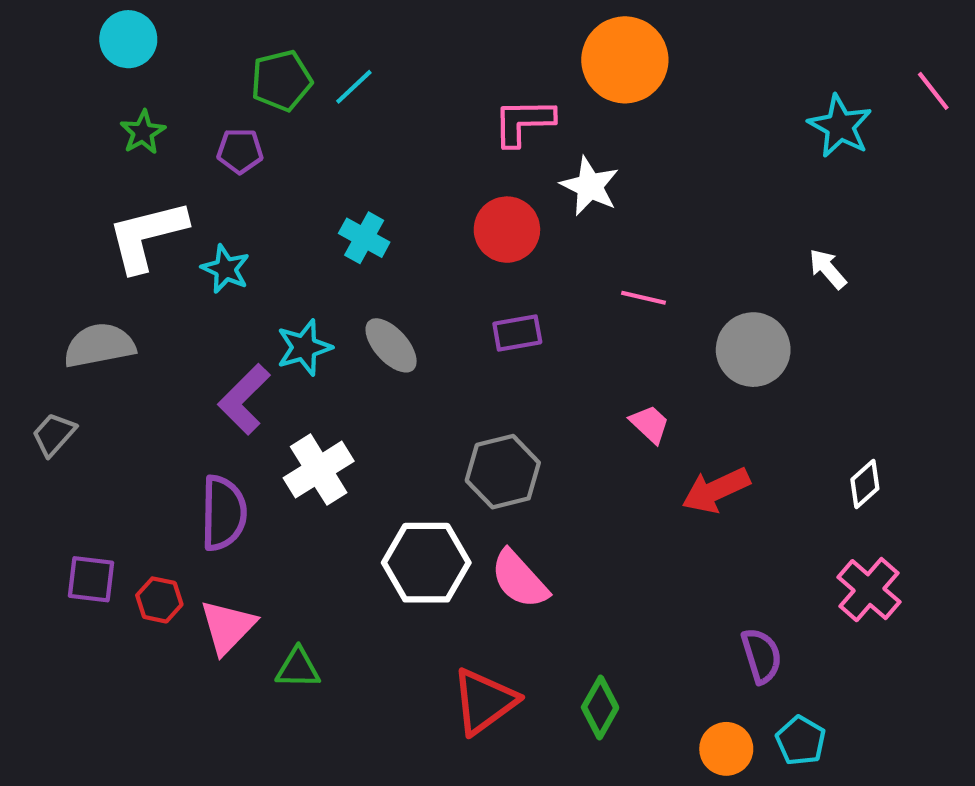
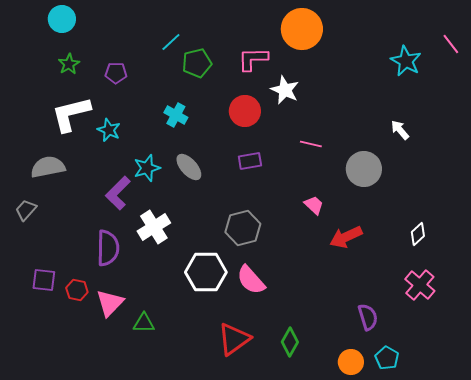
green pentagon: (281, 81) -> (197, 63), moved

